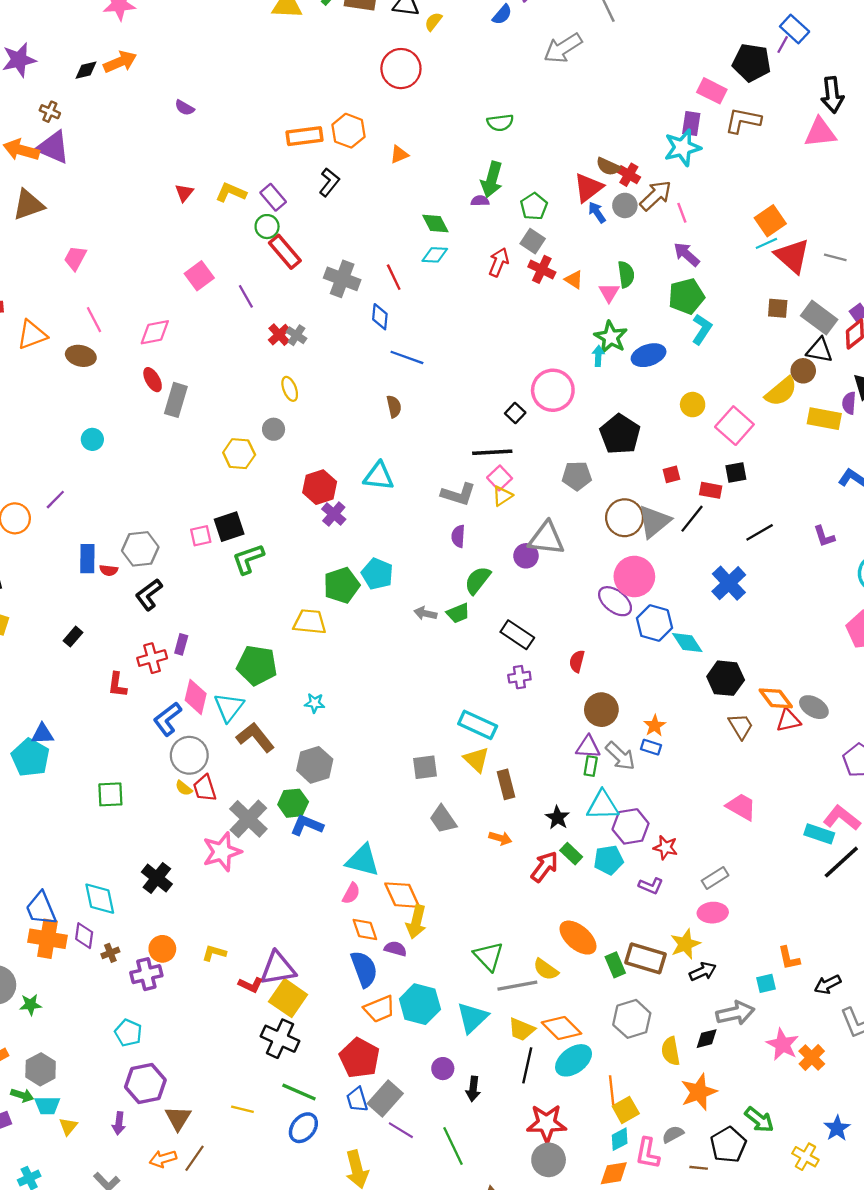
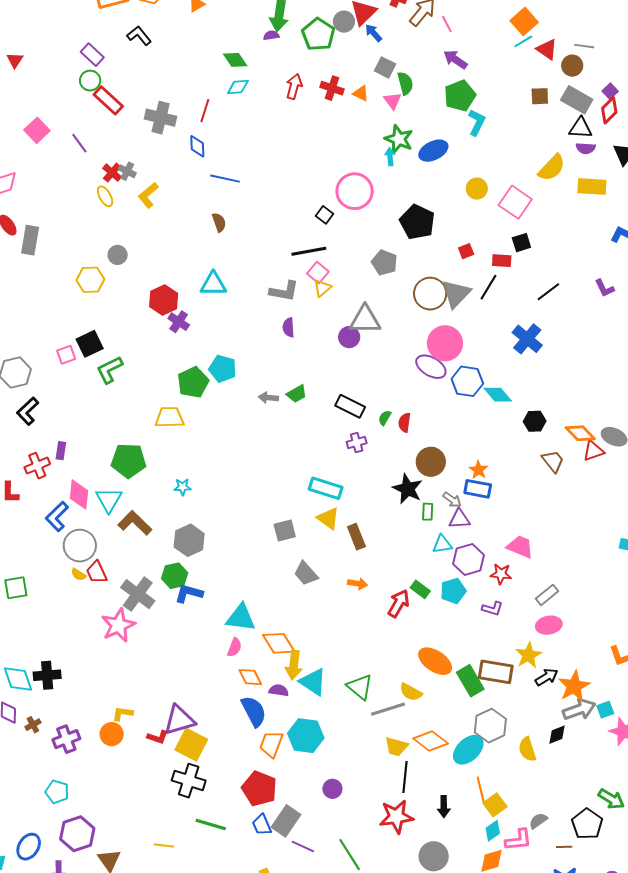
black L-shape: (329, 182) -> (139, 36), turned -70
yellow L-shape: (231, 192) -> (148, 195), moved, turned -56
gray circle: (625, 205) -> (344, 22), moved
green pentagon: (534, 206) -> (318, 34), size x1.4
gray square: (533, 241) -> (385, 67), moved
red triangle: (792, 256) -> (547, 49), size x0.7
red line: (394, 277) -> (205, 111), turned 50
brown circle: (803, 371) -> (572, 66), moved
yellow ellipse: (290, 389) -> (105, 196), moved
purple semicircle: (849, 403) -> (586, 148), moved, turned -84
gray pentagon: (577, 476) -> (384, 263), turned 30
green semicircle: (478, 580) -> (385, 418), moved, size x0.6
black hexagon: (726, 678) -> (535, 421), size x0.7
purple triangle: (588, 747) -> (459, 519), moved
blue rectangle: (651, 747) -> (478, 489), size x1.5
gray arrow: (620, 756) -> (452, 500), size x0.7
cyan triangle: (603, 805) -> (442, 544), size x0.7
pink trapezoid: (741, 807) -> (520, 547), moved
black star: (557, 818) -> (408, 489), moved, size x1.4
black cross: (157, 878) -> (47, 675), moved, turned -36
orange circle: (162, 949) -> (112, 734), moved
green rectangle: (615, 965) -> (470, 681), size x1.4
cyan square: (766, 983) -> (605, 710), moved
orange trapezoid: (379, 1009) -> (271, 744), turned 140
cyan triangle: (472, 1018) -> (313, 682), moved, turned -36
cyan ellipse: (574, 1060) -> (468, 750), moved
black arrow: (473, 1089) -> (444, 807), moved
orange star: (699, 1092) -> (574, 686), moved
red star: (547, 1123) -> (396, 817), moved
blue ellipse: (303, 1128) -> (29, 847), moved
pink L-shape: (648, 1153) -> (518, 840), turned -100

